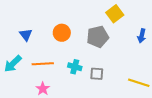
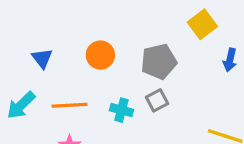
yellow square: (115, 14) -> (202, 24), moved
gray square: (97, 74) -> (157, 100), moved, turned -32

